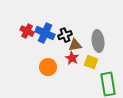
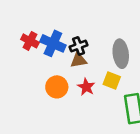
brown triangle: (75, 45) -> (79, 60), moved
red star: (72, 58) -> (86, 87), moved

